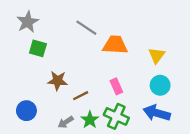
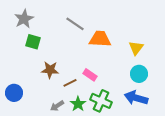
pink rectangle: (116, 86) -> (90, 75), moved, turned -32
blue circle: (26, 111) -> (14, 93), moved

